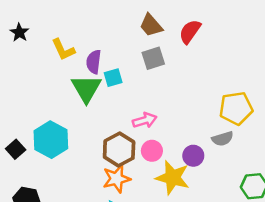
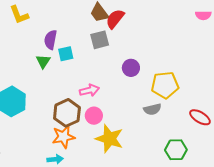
red semicircle: (190, 32) -> (115, 19), moved
yellow L-shape: (63, 50) -> (19, 15), moved
green triangle: (86, 89) -> (43, 61), size x0.6
purple circle: (193, 156) -> (131, 68), moved

